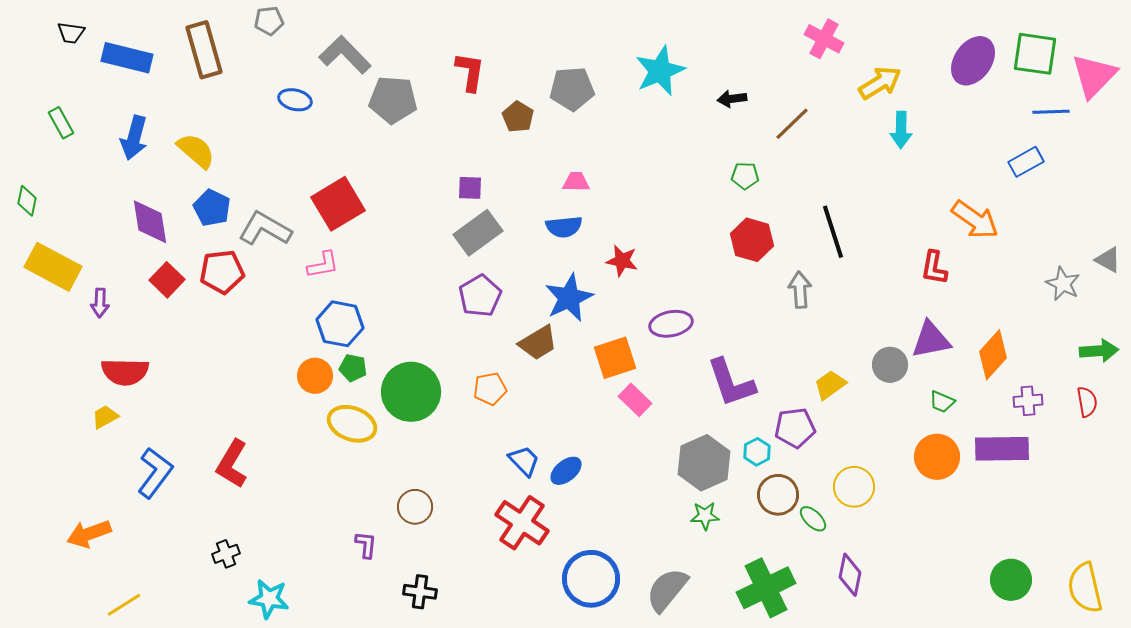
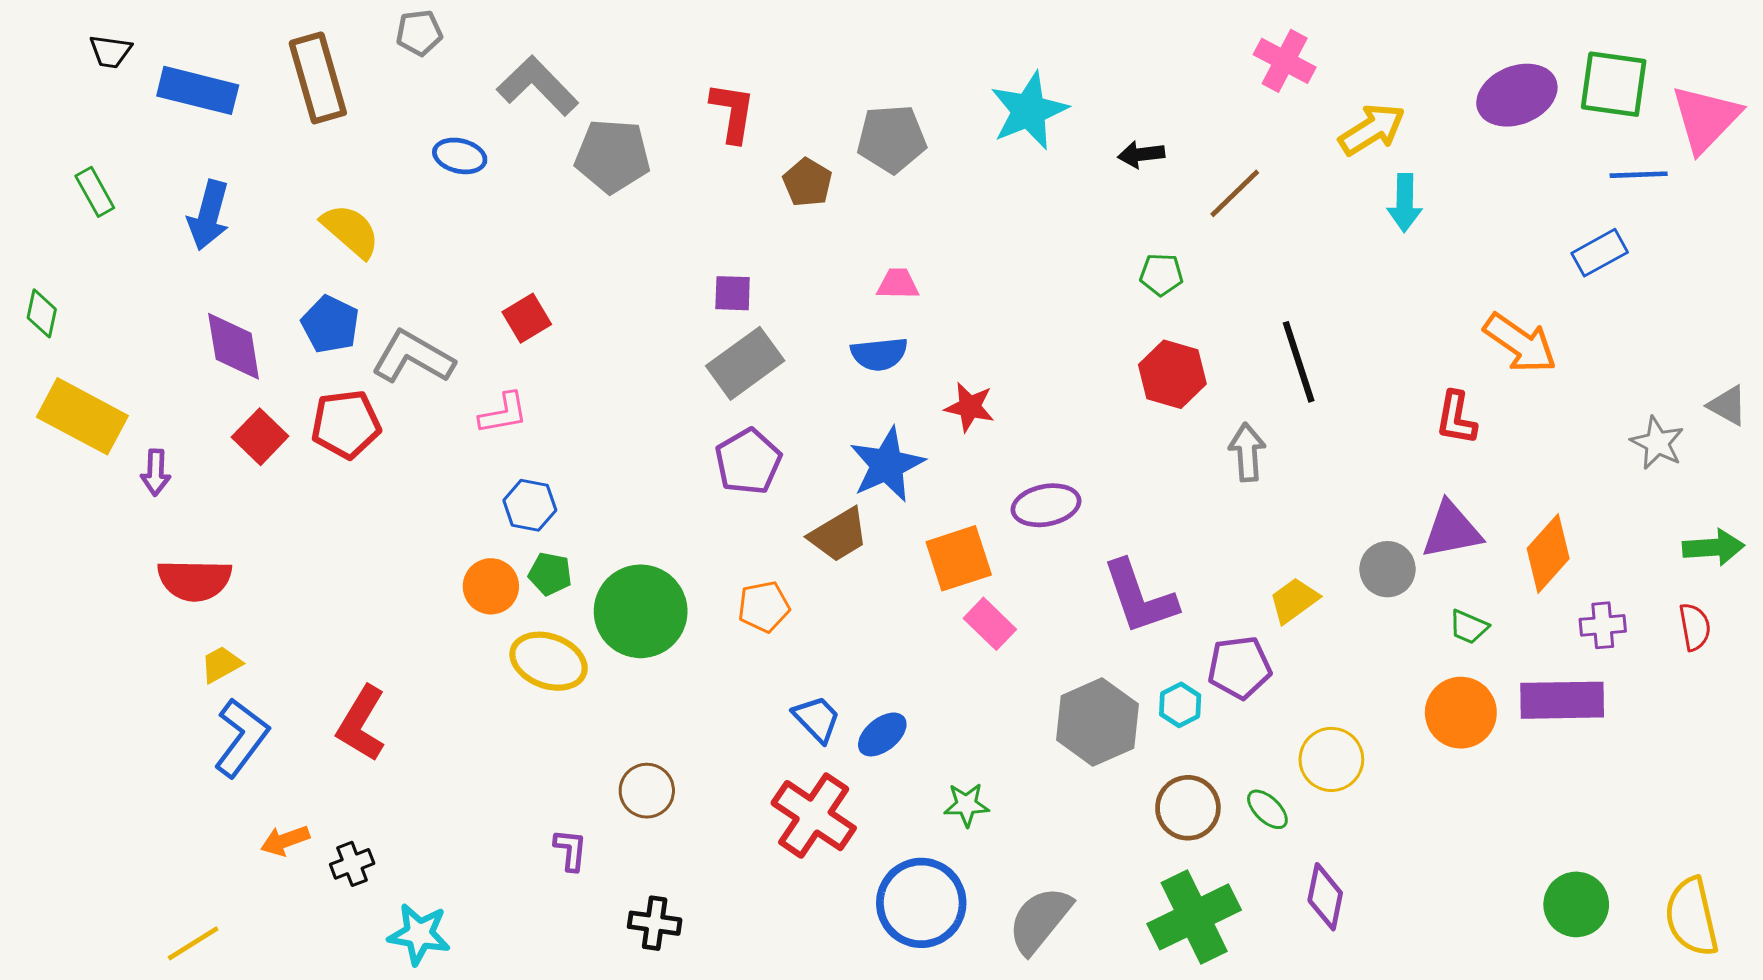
purple ellipse: (973, 61) -> (1517, 95), turned 33
yellow semicircle: (196, 151) -> (351, 231), moved
red square: (338, 204) -> (527, 318), size x0.6
blue hexagon: (340, 324) -> (530, 505), size x0.7
yellow trapezoid: (105, 417) -> (221, 664), moved
brown circle: (778, 495) -> (1188, 808), moved
green star: (705, 516) -> (966, 805), moved
orange arrow: (89, 534) -> (285, 841), moved, size x0.7

